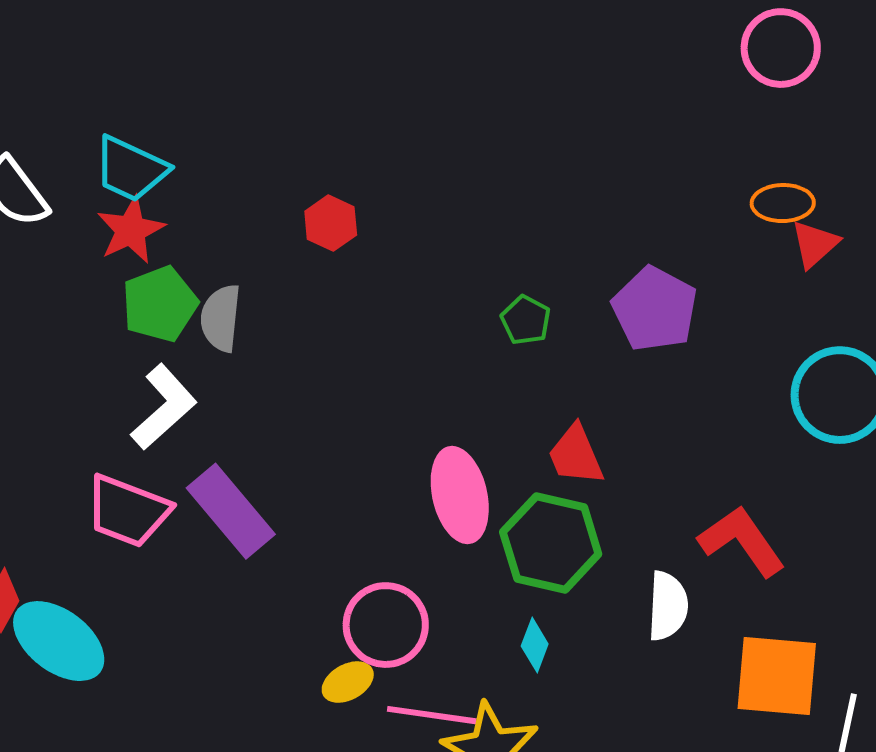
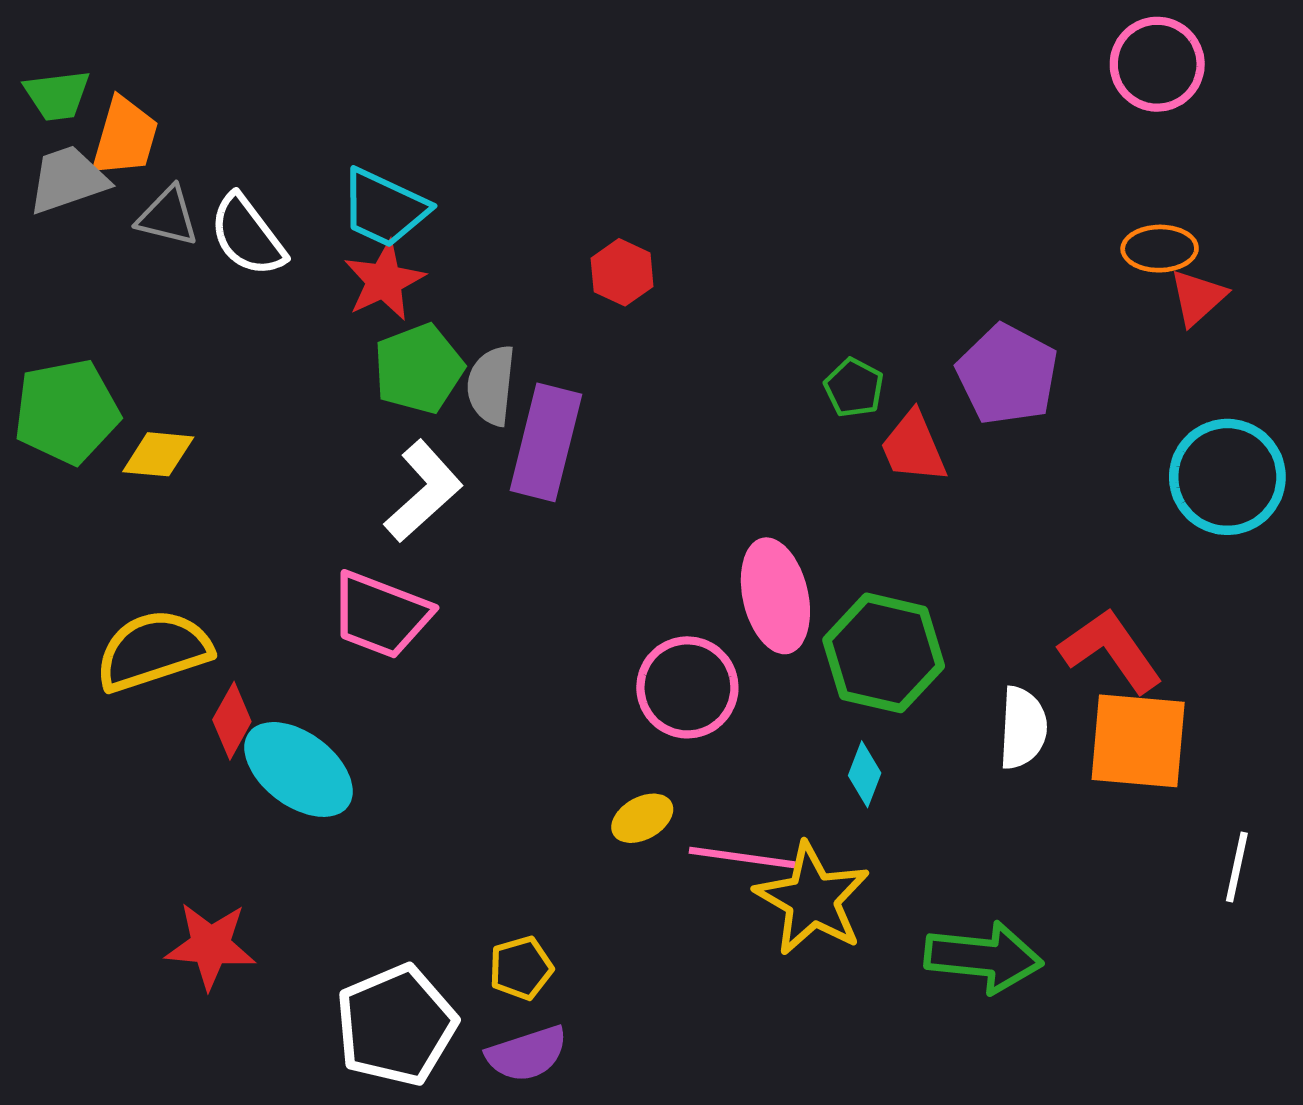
red trapezoid: (576, 455) -> (913, 447), moved
purple rectangle: (231, 511) -> (546, 442), moved, turned 54
pink circle: (386, 625) -> (687, 687), moved
orange square: (777, 676) -> (1138, 741), moved

